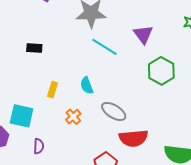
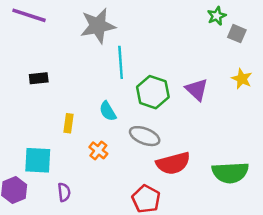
purple triangle: (143, 34) -> (197, 90), moved
cyan line: (105, 47) -> (121, 62), turned 64
green hexagon: (161, 71) -> (153, 92), moved

